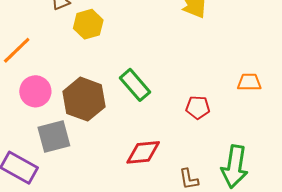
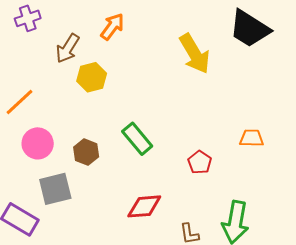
brown hexagon: (84, 99) -> (86, 152), size x0.6
red pentagon: (198, 107) -> (200, 162), turned 30

